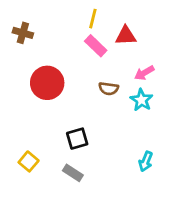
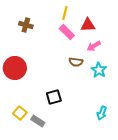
brown cross: (23, 33) -> (26, 25), moved
pink arrow: (144, 73) -> (94, 46), moved
red circle: (47, 83) -> (15, 68), moved
gray rectangle: (73, 173) -> (38, 121), moved

